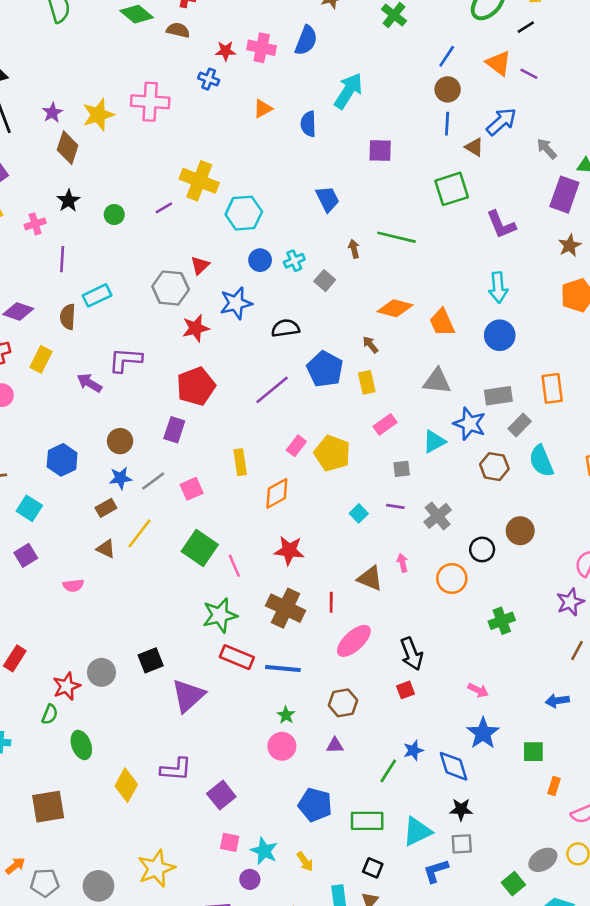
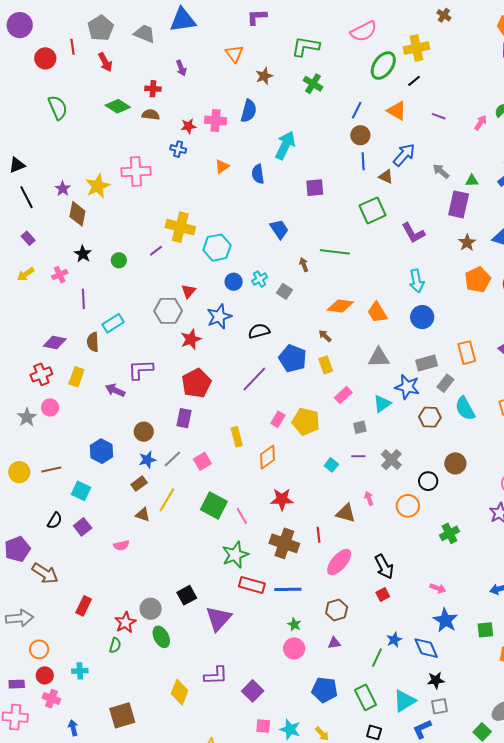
purple line: (529, 74) -> (439, 116), moved
green ellipse: (81, 745) -> (161, 637), moved
green rectangle: (367, 821) -> (366, 697), turned 70

